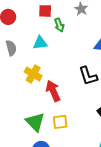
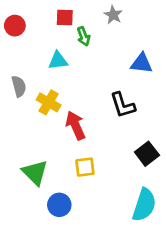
gray semicircle: (11, 48) -> (19, 86), moved
green triangle: (35, 122) -> (35, 172), moved

